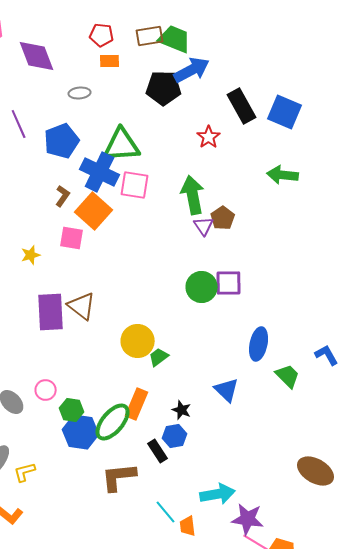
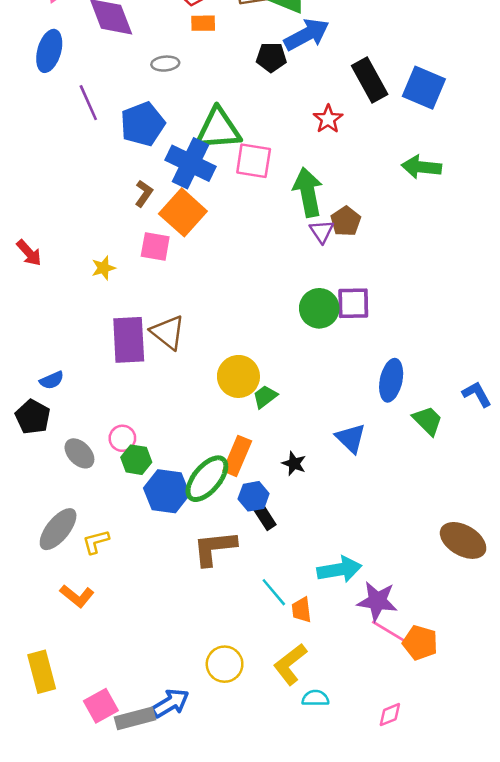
black pentagon: (164, 88) -> (271, 57), size x0.7
pink square: (135, 185) -> (254, 161), moved
green hexagon: (72, 410) -> (136, 460), moved
blue hexagon: (175, 436) -> (254, 496), moved

